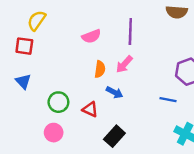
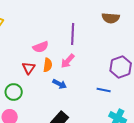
pink semicircle: (91, 36) -> (41, 47), moved
red triangle: (90, 109) -> (29, 68), moved, turned 40

